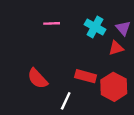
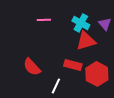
red triangle: (116, 48) -> (86, 41), moved, size x1.5

